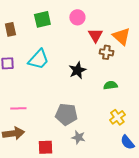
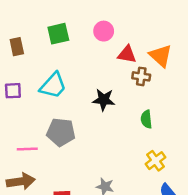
red triangle: (95, 35) -> (127, 54), turned -49
black star: (77, 70) -> (104, 100), turned 30
green semicircle: (110, 85) -> (146, 119), turned -88
gray pentagon: (66, 114) -> (61, 132), moved

